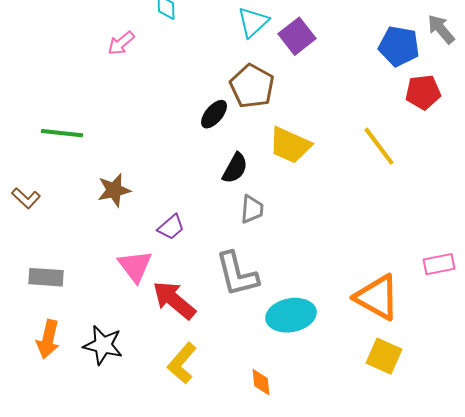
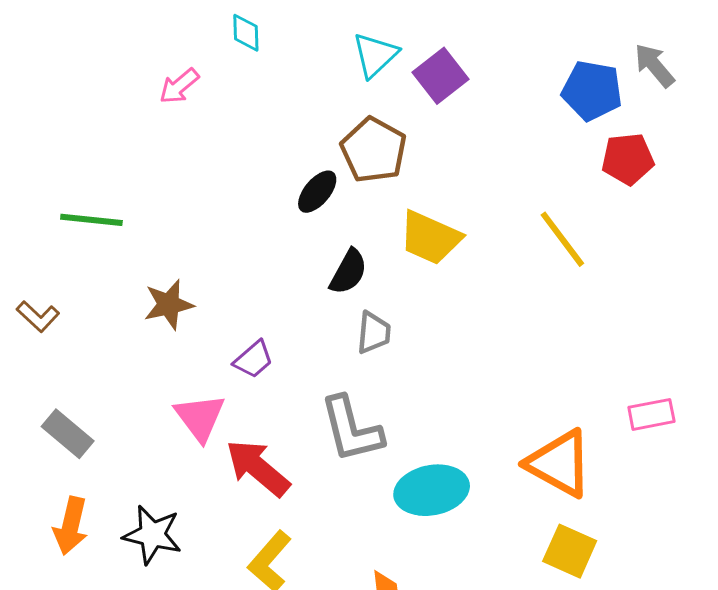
gray rectangle: (46, 277) -> (68, 434), turned 36

